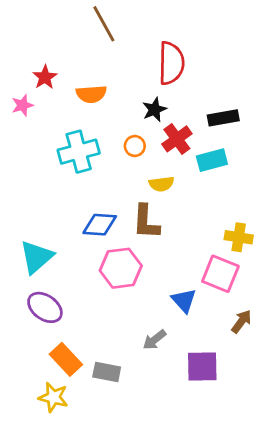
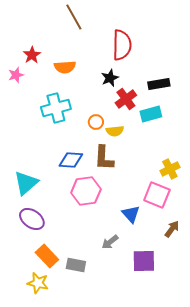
orange circle: (135, 146) -> (96, 122), moved
yellow cross: (239, 237) -> (170, 169), turned -36

